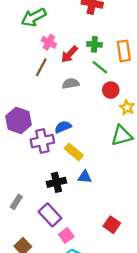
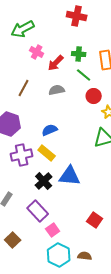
brown line: (41, 67) -> (24, 88), moved
purple cross: (42, 141) -> (22, 155), moved
yellow rectangle: (74, 152) -> (47, 153), moved
blue triangle: (85, 177) -> (70, 176), size x1.6
black cross: (56, 182) -> (44, 181), turned -30

